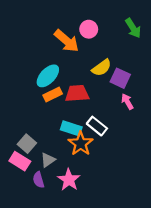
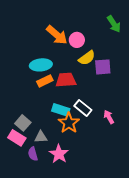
pink circle: (89, 29) -> (77, 40), moved
cyan ellipse: (48, 76) -> (41, 65), turned 40
purple square: (120, 78) -> (103, 67), turned -30
pink arrow: (127, 102) -> (109, 117), moved
gray triangle: (48, 160) -> (41, 137), turned 32

